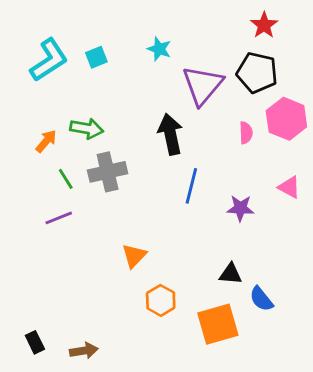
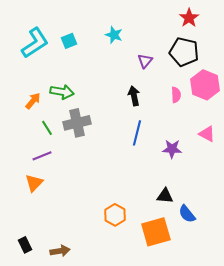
purple triangle: (203, 85) -> (145, 61), size x0.5
black arrow: (170, 134) -> (134, 96), moved, size x0.7
orange triangle: (134, 256) -> (34, 183), moved

